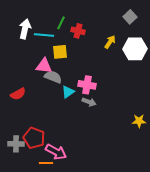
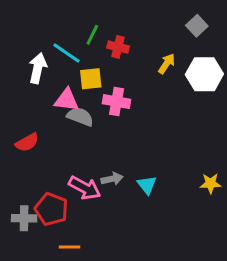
white arrow: (25, 29) -> (38, 68), moved
cyan line: (44, 35) -> (67, 53), turned 30
pink cross: (87, 85) -> (117, 102), moved
cyan triangle: (68, 92) -> (147, 185), moved, turned -32
gray arrow: (89, 102) -> (112, 179), moved, turned -32
pink arrow: (56, 152) -> (85, 188), moved

